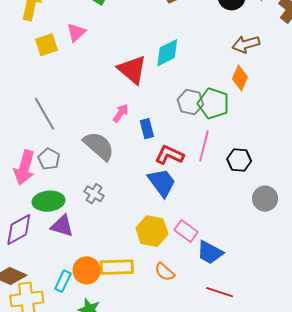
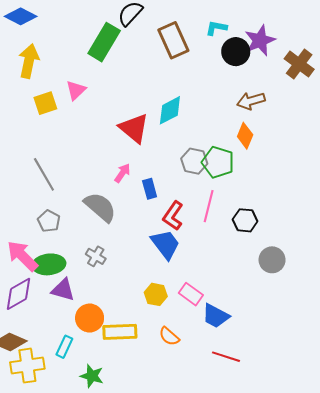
red L-shape: (169, 155) -> (173, 216), turned -80
pink arrow: (24, 168) -> (22, 256), moved, turned 120
yellow hexagon: (152, 231) -> (156, 294), size x0.7
orange circle: (87, 270) -> (90, 318), moved

